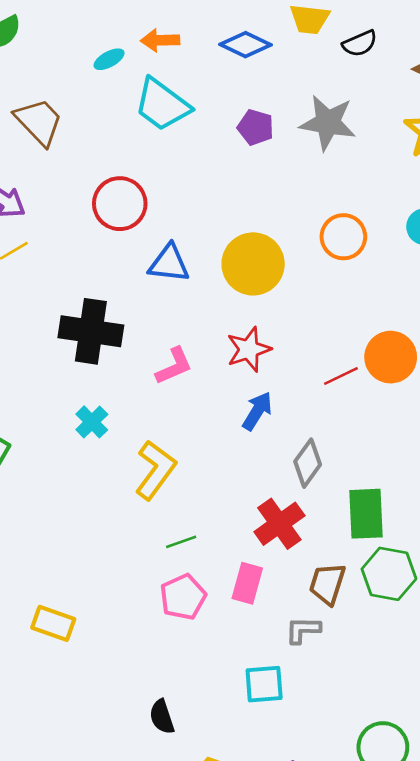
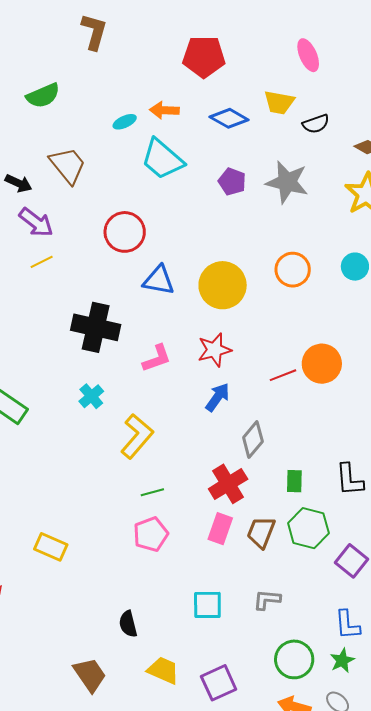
green rectangle: (366, 514) -> (294, 481), size x0.6
pink rectangle: (247, 583) -> (220, 529), moved
gray L-shape: (303, 630) -> (267, 600), moved

